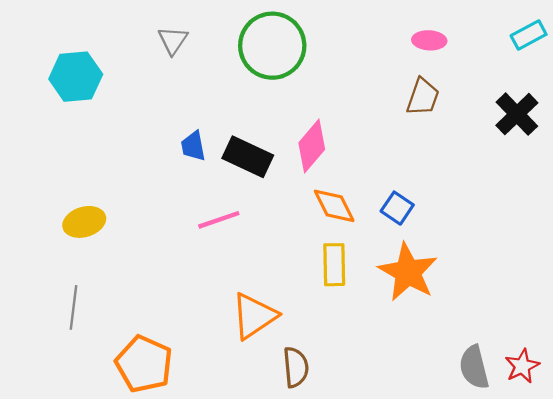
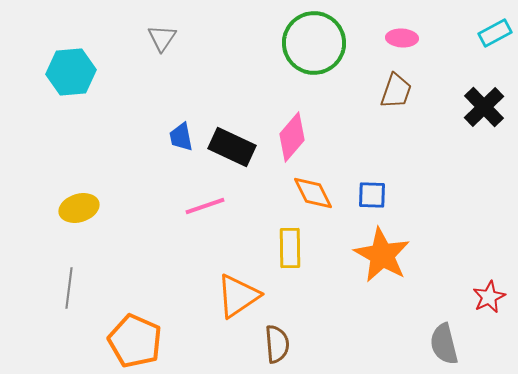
green circle: (272, 46) -> (314, 43), moved
blue square: (397, 208) -> (372, 195), turned -32
yellow rectangle: (334, 265) -> (290, 248), moved
red star: (522, 366) -> (489, 297), moved

